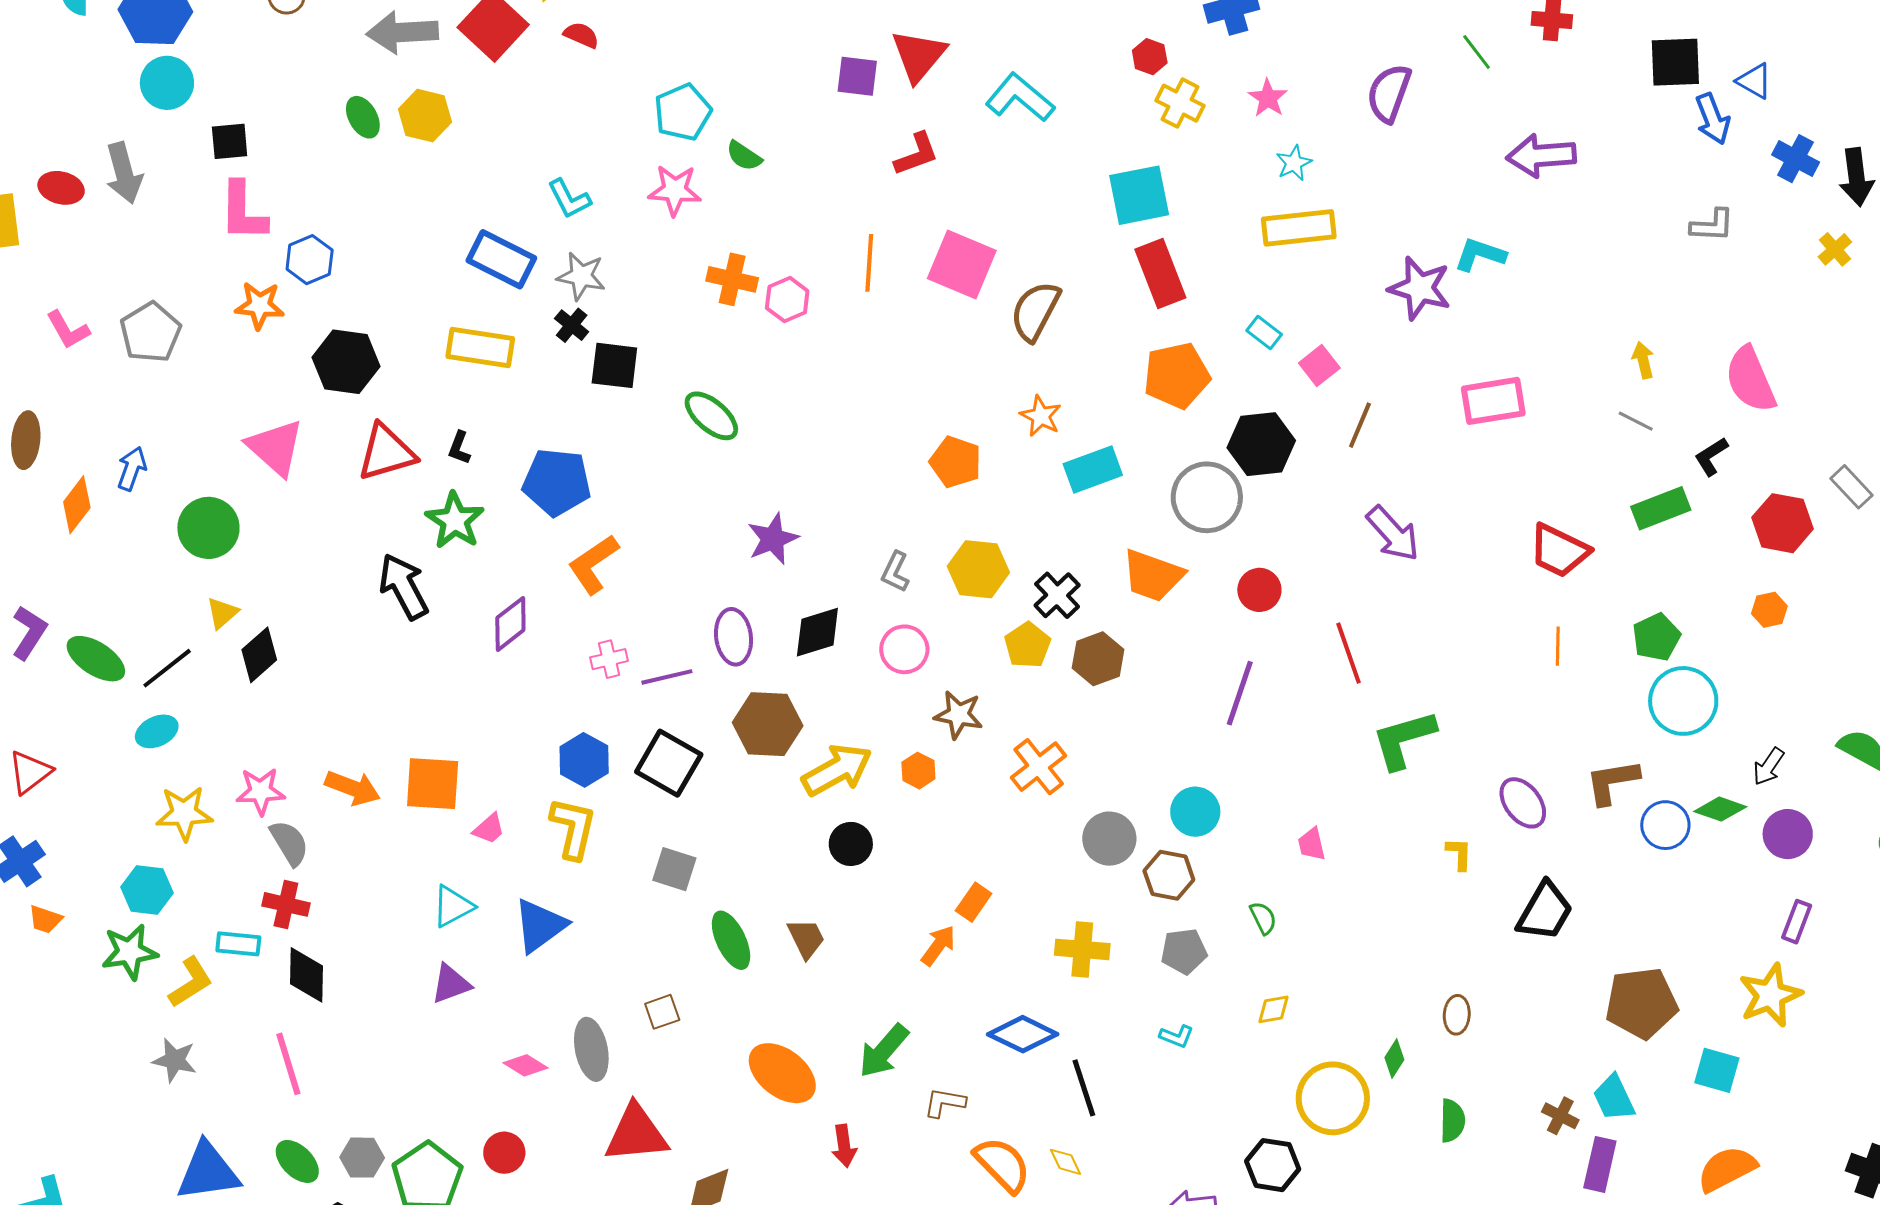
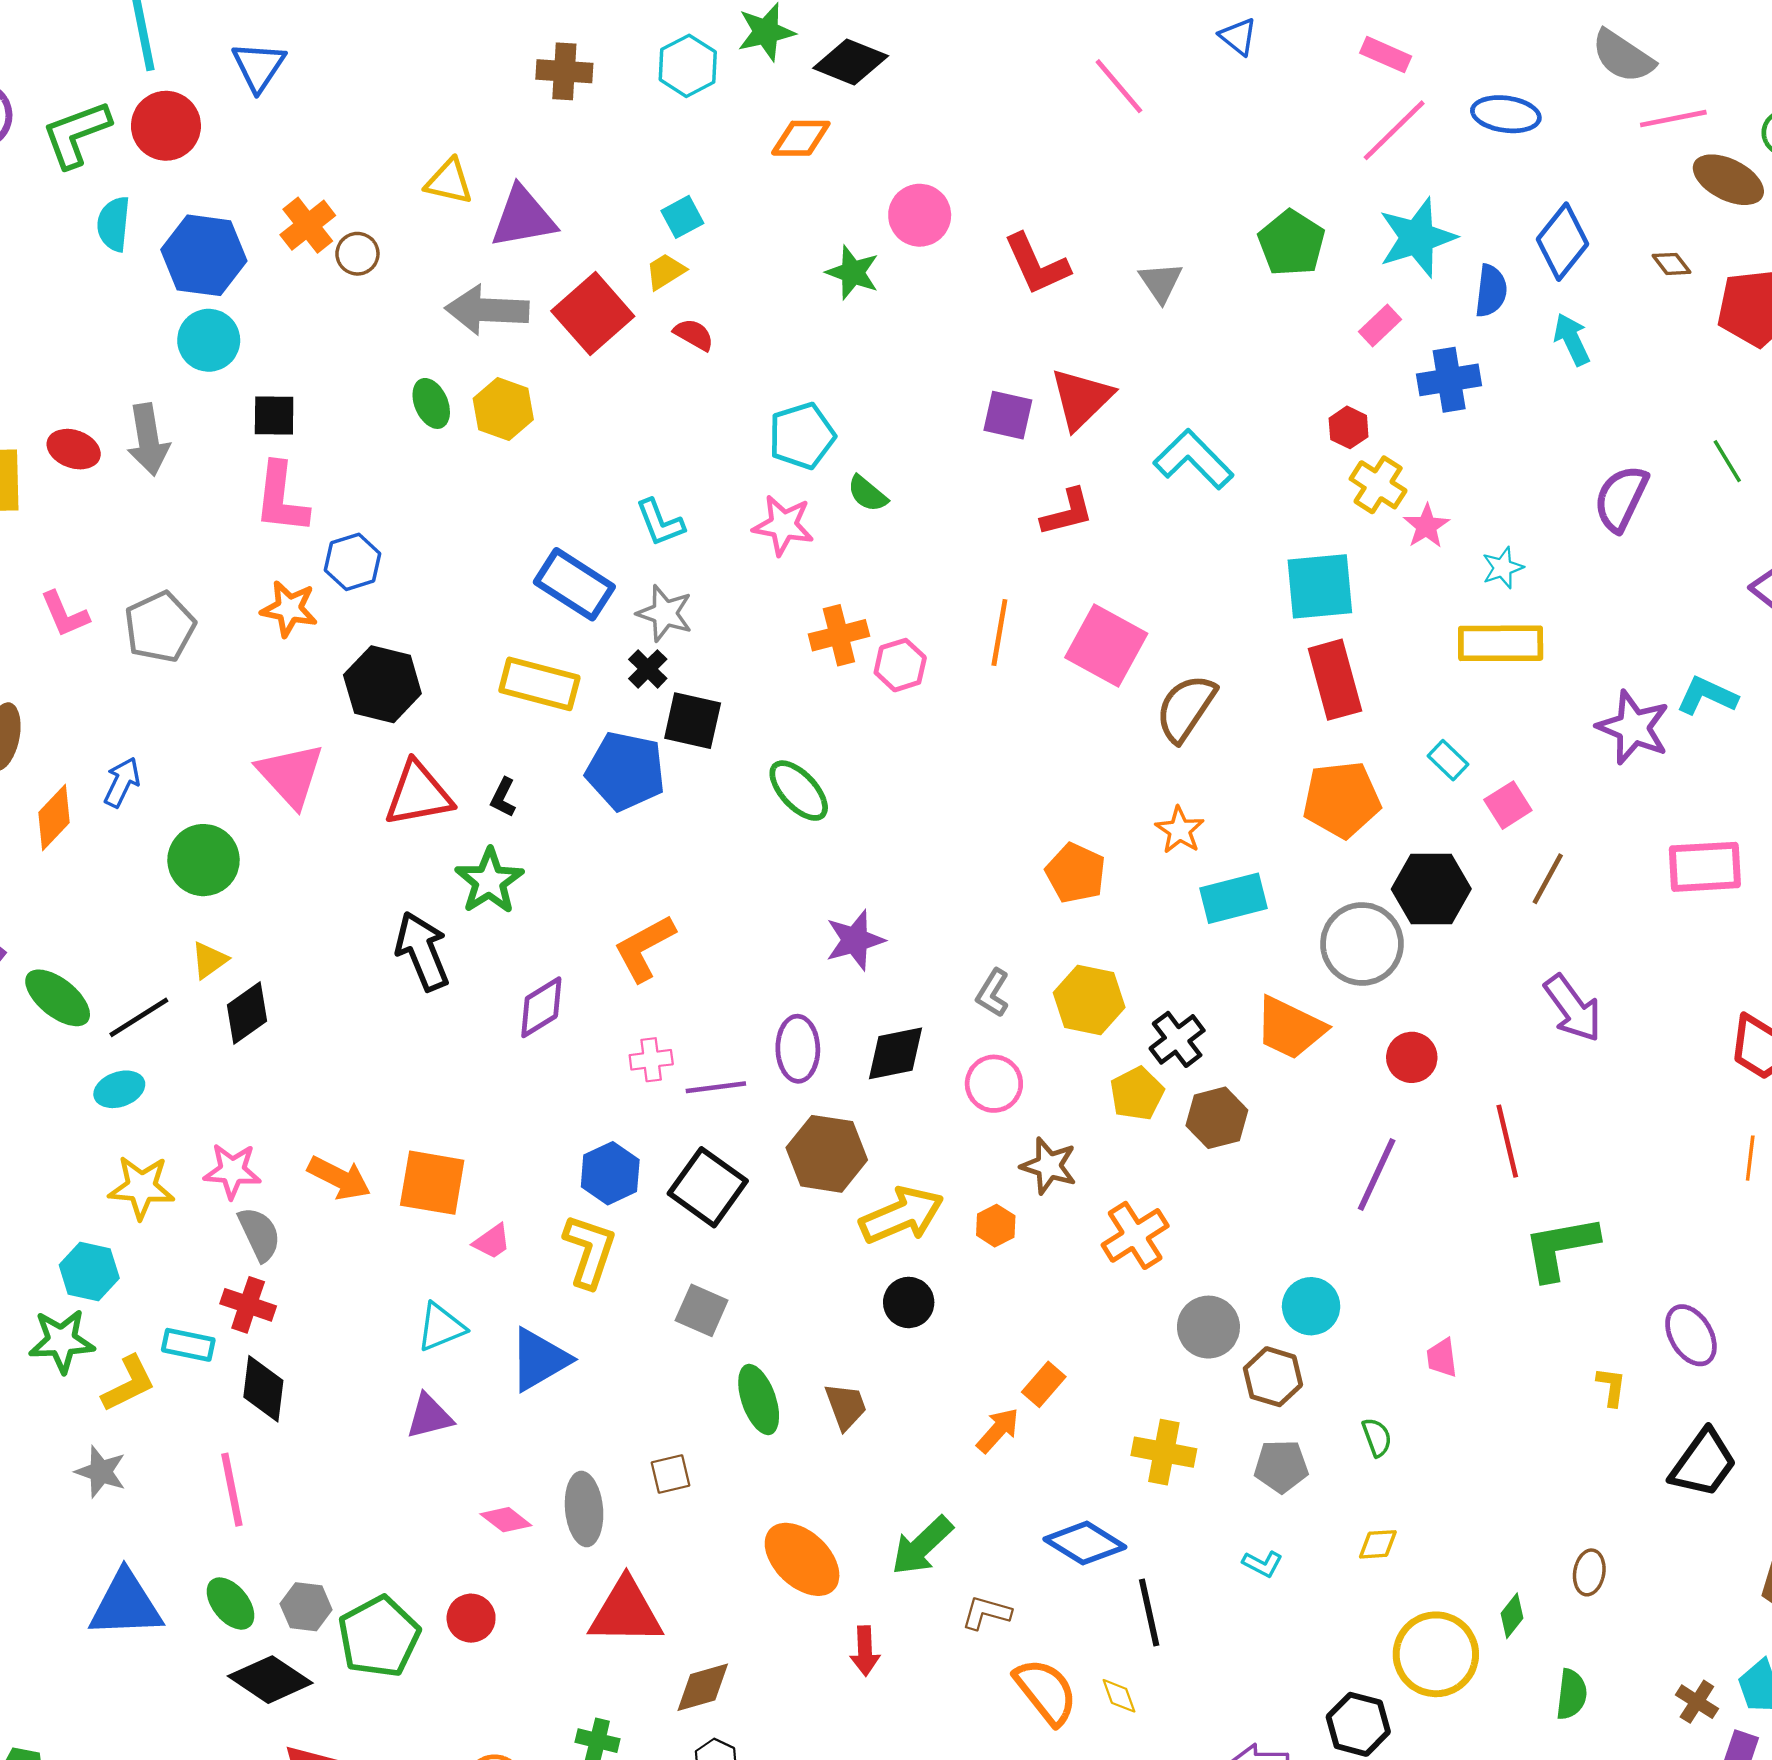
pink star: (1268, 98) -> (1426, 526), moved
orange cross: (732, 279) -> (839, 635), turned -33
blue pentagon: (557, 482) -> (626, 771), moved

